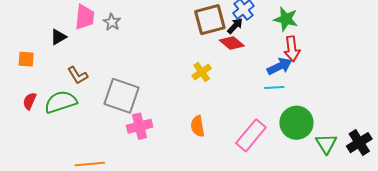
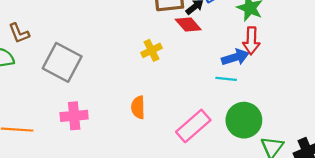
pink cross: (140, 126) -> (74, 116), moved

